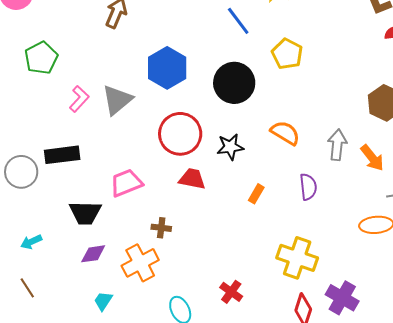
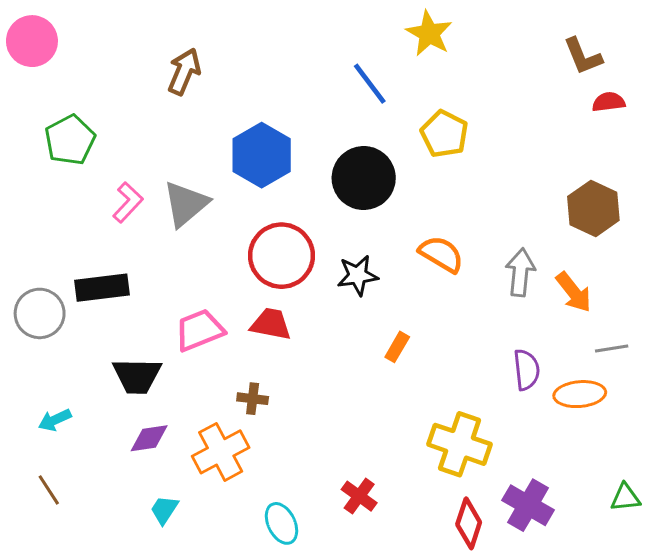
red trapezoid: (192, 179) -> (271, 324), moved
purple semicircle: (308, 187) -> (526, 370), moved

